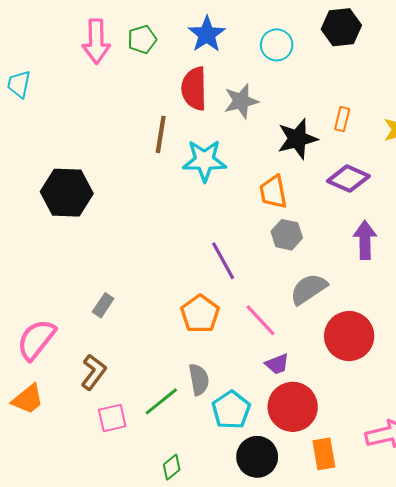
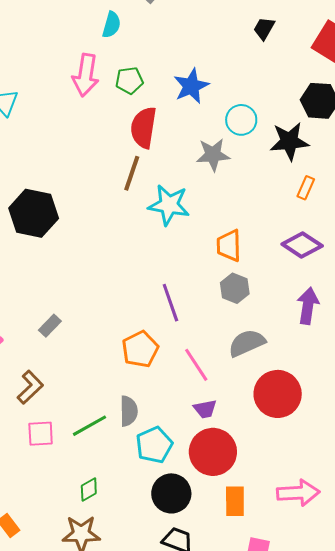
cyan circle: (277, 45) -> (241, 120), moved
red semicircle: (194, 89) -> (144, 128), moved
black star: (297, 139) -> (289, 141), moved

